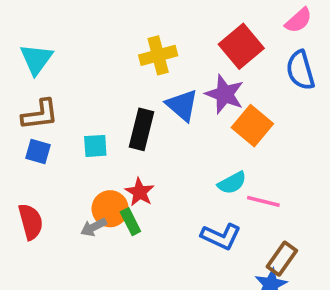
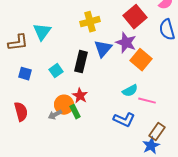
cyan triangle: (36, 59) -> (42, 32), moved
blue triangle: (182, 105) -> (103, 49), turned 30
brown L-shape: (40, 115) -> (18, 43), moved
cyan square: (95, 146) -> (56, 71), turned -32

